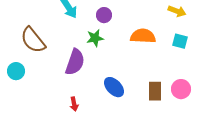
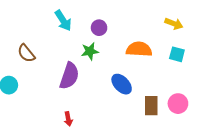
brown semicircle: (33, 40) -> (26, 53), size x0.7
blue ellipse: (114, 87) -> (122, 84), moved

